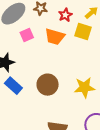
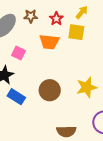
pink square: (27, 35) -> (19, 53), moved, turned -32

